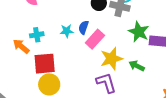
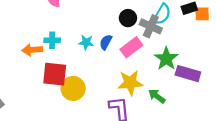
pink rectangle: (95, 39) -> (131, 47), moved
orange arrow: (21, 46) -> (32, 50), turned -54
yellow circle: (49, 84) -> (73, 88), moved

